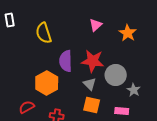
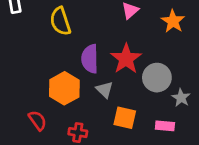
red star: (93, 61) -> (126, 59), turned 30
gray triangle: (90, 84) -> (105, 90), moved
red semicircle: (27, 107) -> (38, 120), turned 84

